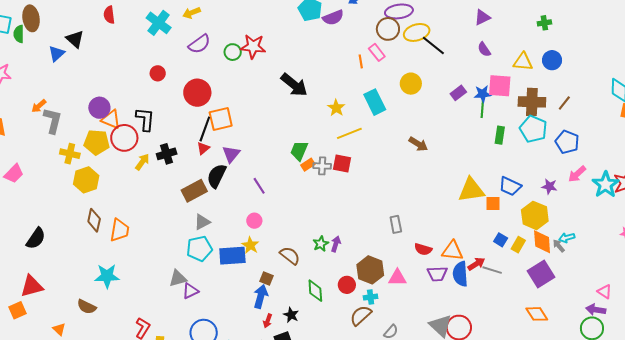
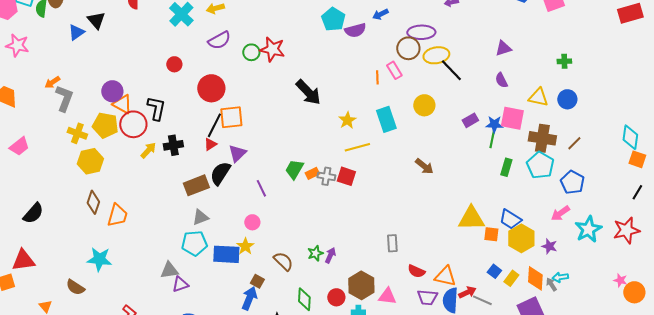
green trapezoid: (299, 151) -> (294, 169), moved
pink arrow: (577, 174) -> (560, 213), moved
cyan star: (606, 185) -> (588, 229), moved
purple star: (549, 186) -> (549, 246), moved
yellow hexagon: (535, 215) -> (521, 238), moved

